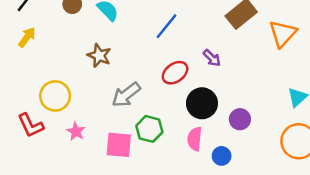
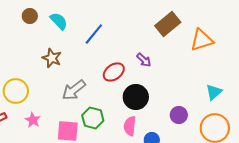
blue line: (166, 26) -> (94, 34), moved
orange triangle: (283, 34) -> (202, 40), turned 30
purple circle: (240, 119) -> (179, 115), moved

